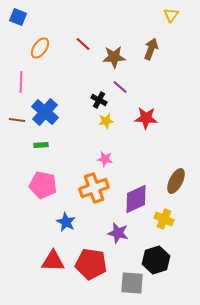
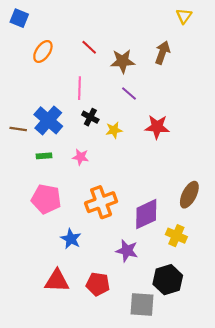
pink line: (21, 82) -> (80, 88), moved
black cross: (99, 100) -> (90, 117), moved
pink star: (105, 159) -> (81, 157), moved
red pentagon: (91, 264) -> (98, 284), size x0.7

